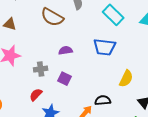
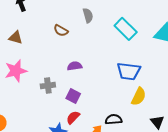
brown semicircle: (52, 17) -> (61, 31), size x0.6
blue trapezoid: (104, 47) -> (129, 71), moved
red semicircle: (36, 95) -> (73, 117), moved

